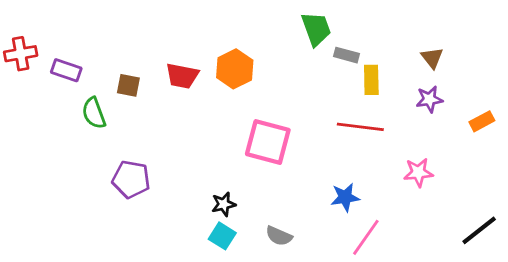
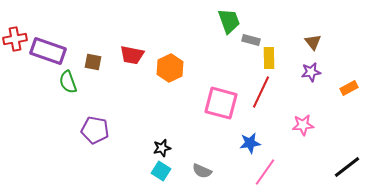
orange hexagon: (235, 69) -> (170, 68), moved
purple rectangle: (66, 70) -> (48, 51), size x1.6
red line: (360, 127) -> (261, 92), turned -72
pink square: (268, 142) -> (221, 103), moved

